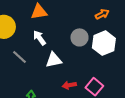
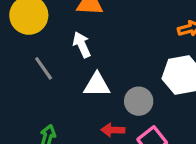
gray circle: (79, 37) -> (139, 101), moved

